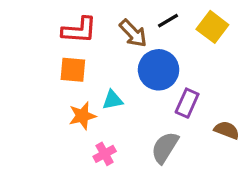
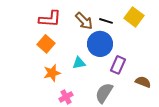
black line: (168, 21) -> (106, 21), moved, turned 48
orange square: (73, 70) -> (46, 44), turned 36
cyan triangle: (113, 100) -> (79, 63), moved

